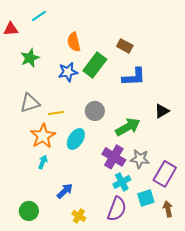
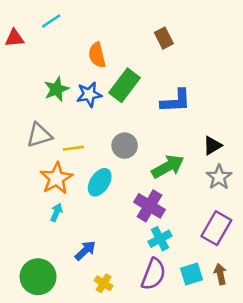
brown rectangle: (125, 46) -> (164, 38), moved, turned 35
green star: (30, 58) -> (56, 89), moved
gray star: (140, 159) -> (219, 177), moved, turned 30
cyan square: (146, 198) -> (191, 274), moved
green circle: (29, 211) -> (38, 277), size x1.4

